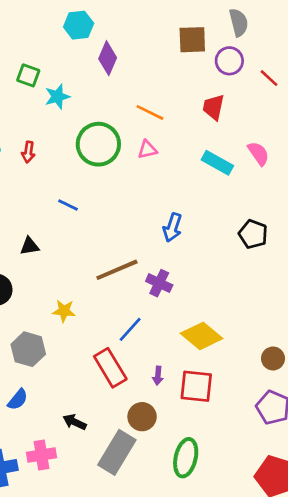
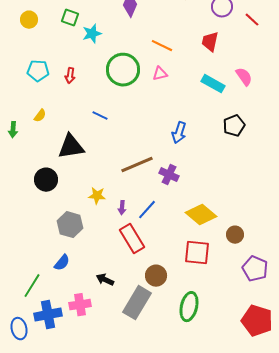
black pentagon: (253, 234) -> (234, 126), moved, turned 30
black triangle: (30, 246) -> (71, 147), size x1.8
brown circle: (273, 358) -> (235, 235), moved
purple arrow: (158, 376) -> (122, 208), moved

